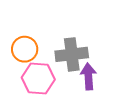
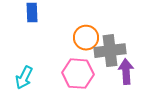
orange circle: (25, 49) -> (86, 38), moved

